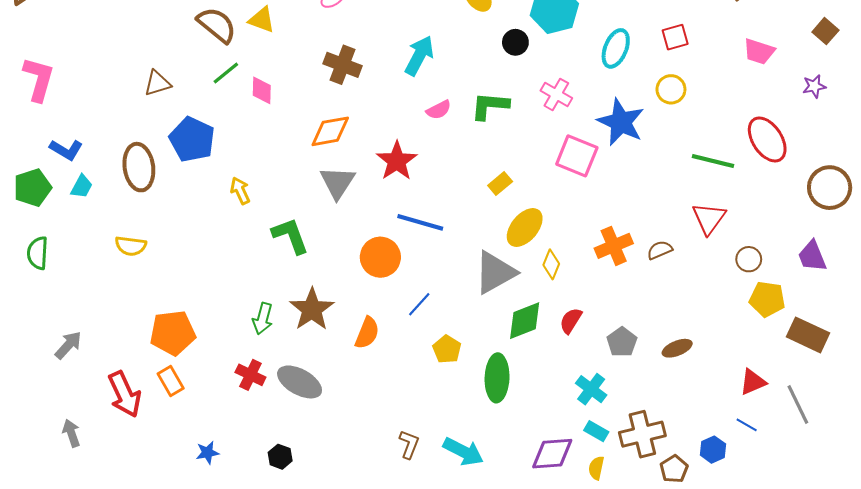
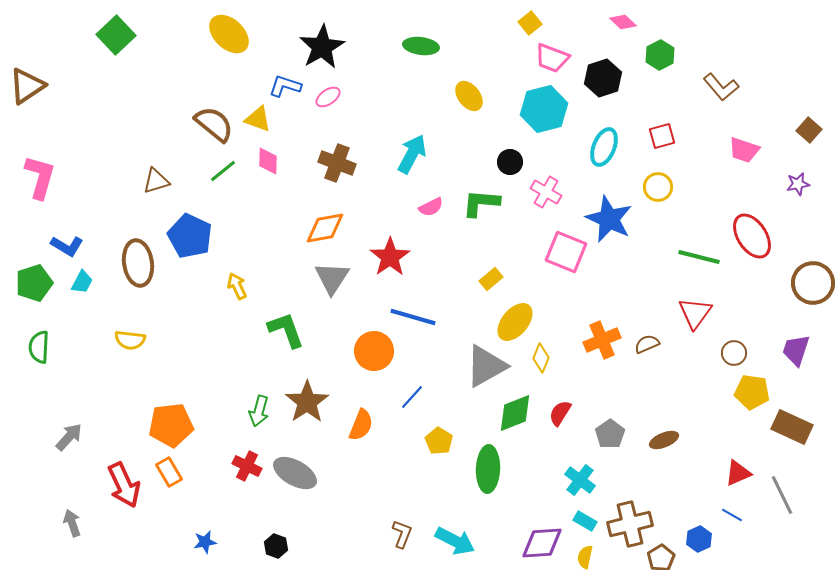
black circle: (515, 42) -> (510, 162), moved
pink diamond: (262, 90) -> (268, 161), moved
purple trapezoid: (812, 256) -> (796, 350), turned 40

